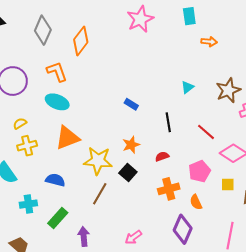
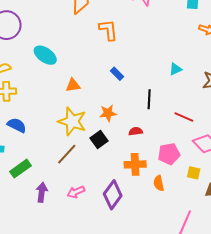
orange L-shape: (57, 72) -> (108, 30), moved
red line: (206, 132) -> (184, 117), turned -30
orange triangle: (67, 138) -> (73, 85), moved, size x0.6
blue semicircle: (55, 180) -> (17, 125), moved
purple diamond: (183, 229) -> (113, 195), moved
pink arrow: (133, 237) -> (76, 192), moved

